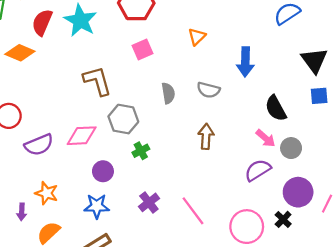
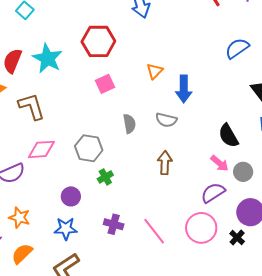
blue arrow: (245, 62) -> (184, 89), moved
brown L-shape: (97, 81) -> (32, 106), moved
pink diamond: (82, 136) -> (41, 149), moved
purple cross: (149, 202) -> (114, 224), turned -36
pink circle: (247, 227) -> (201, 228), moved

